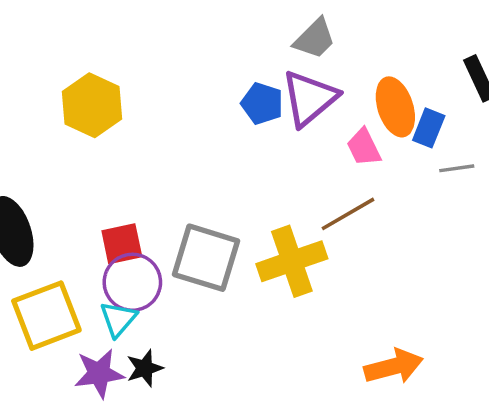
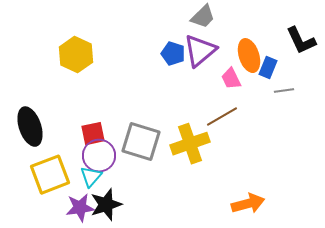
black star: (145, 368) -> (106, 205), size x1.5

